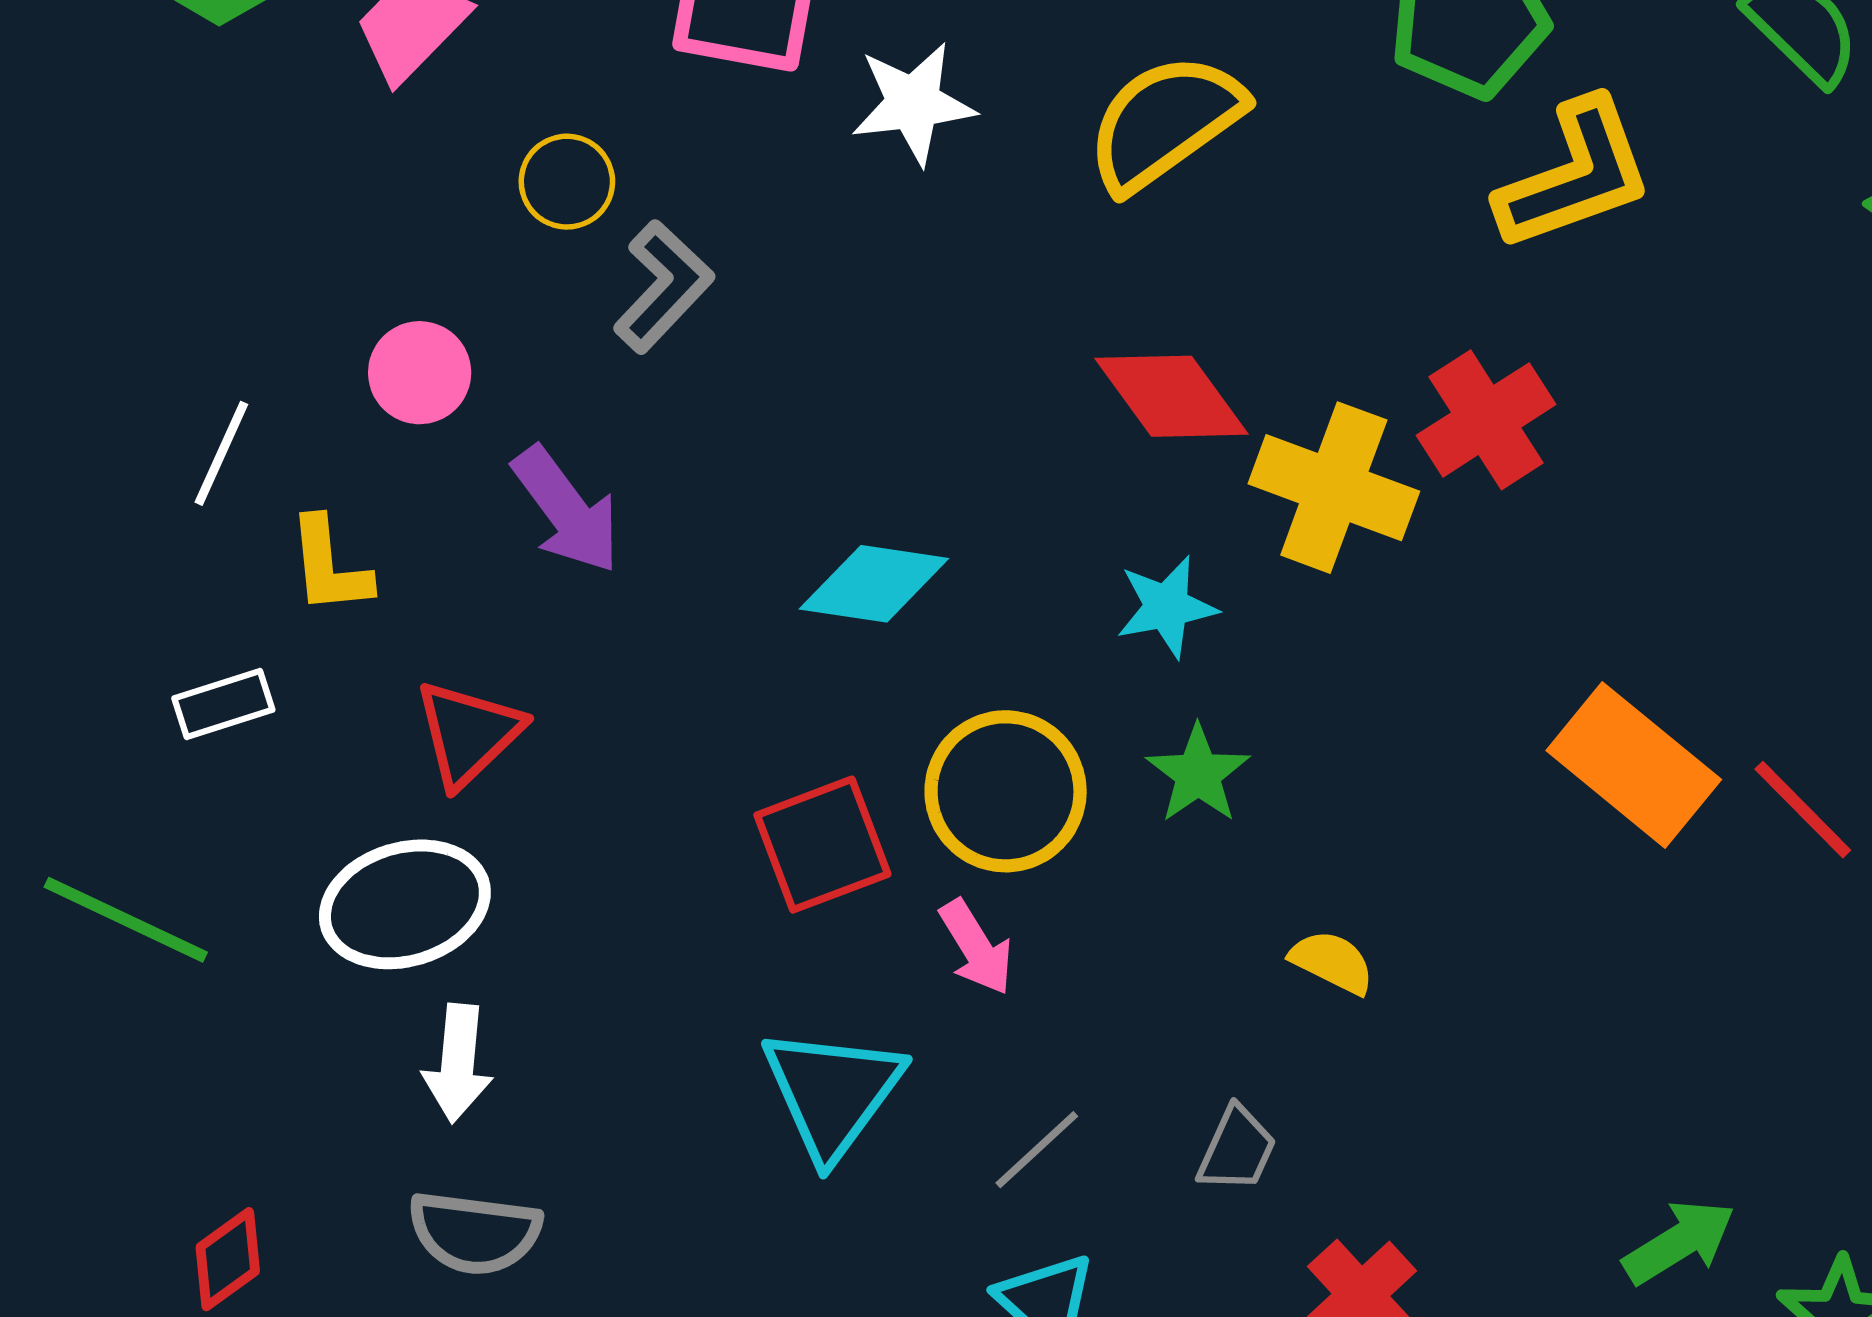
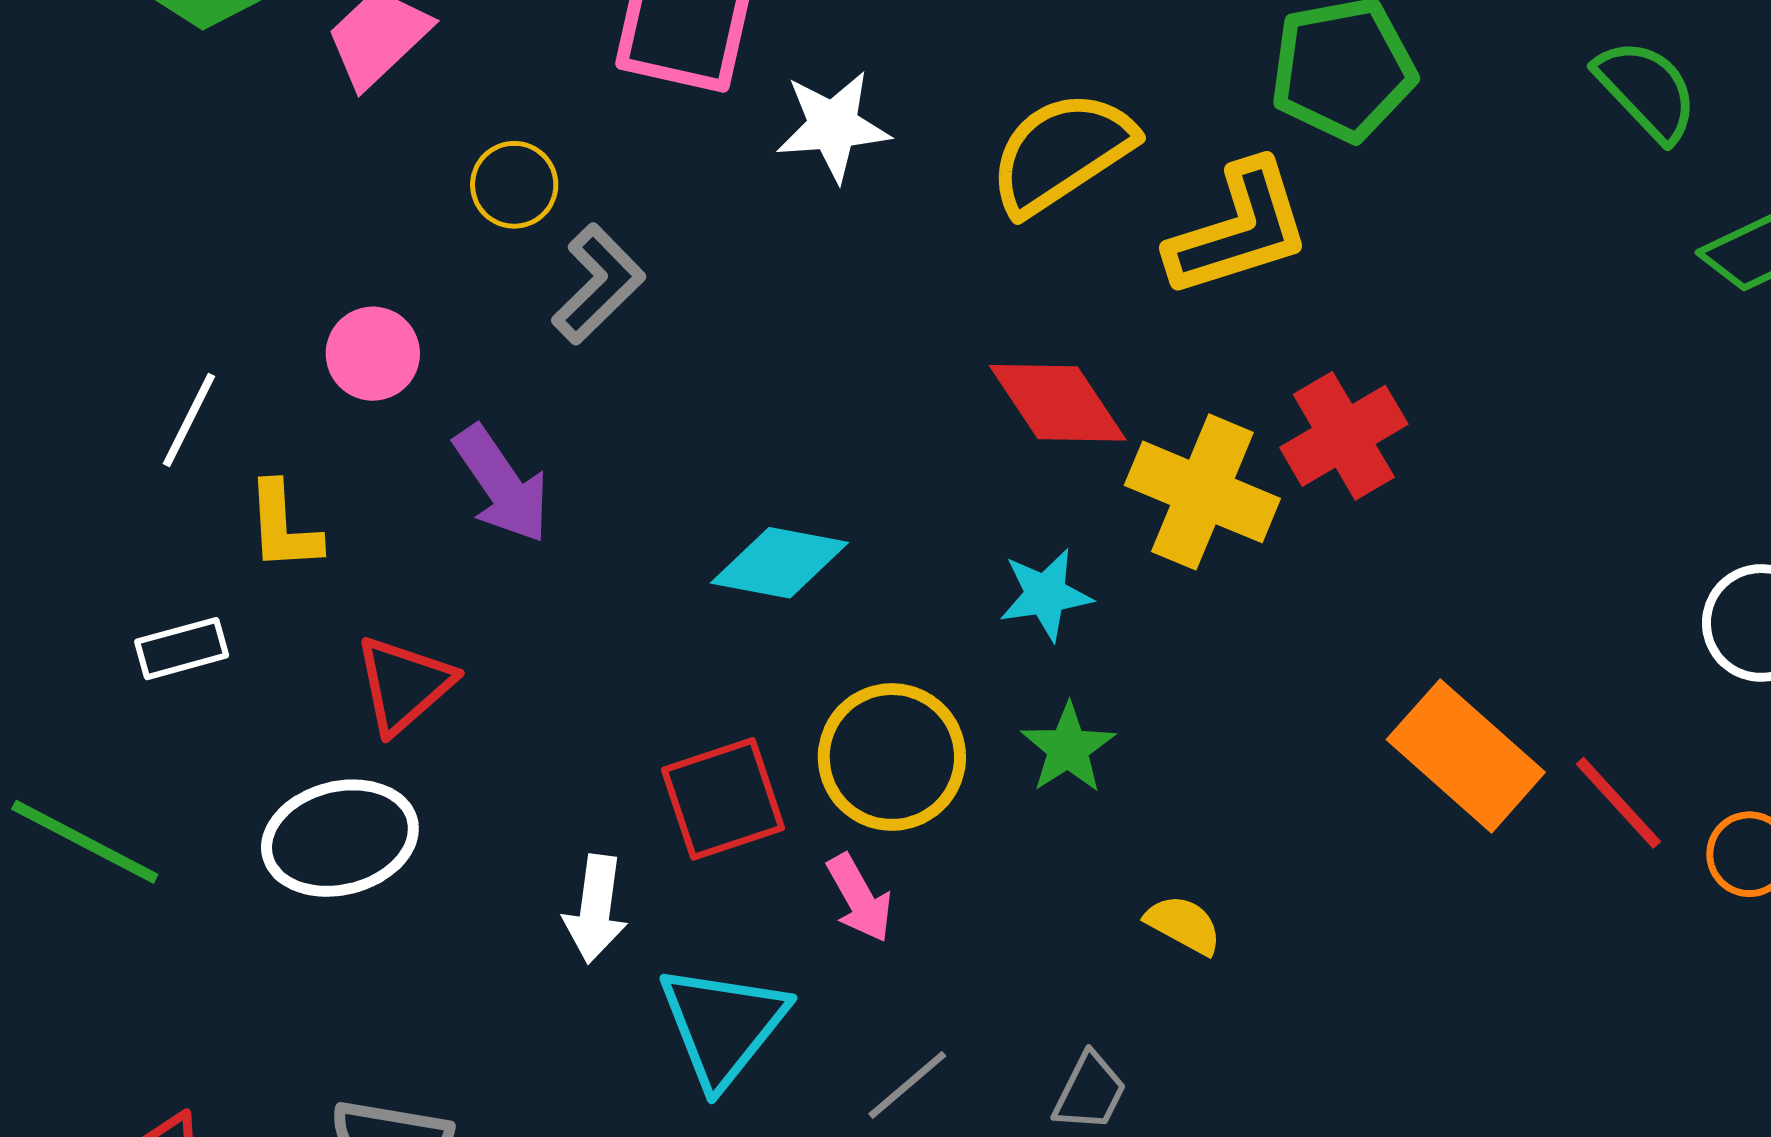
yellow L-shape: (1575, 175) -> (1239, 229), moved
white arrow: (458, 1063) -> (595, 909), moved

